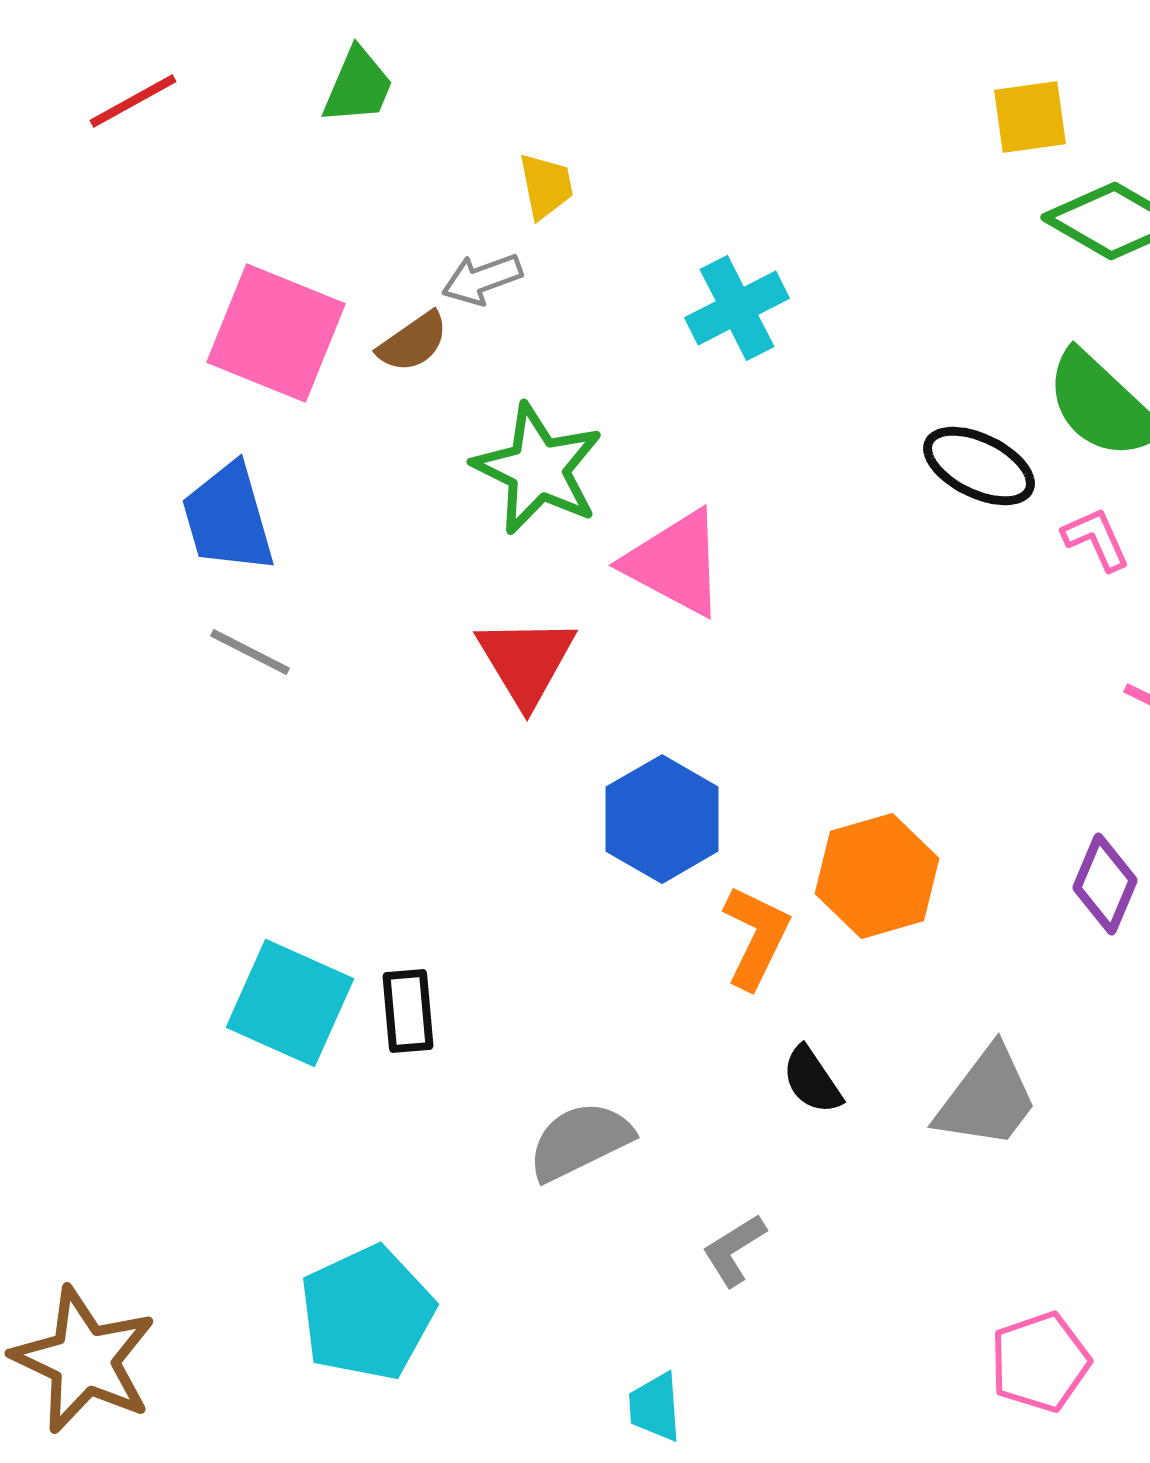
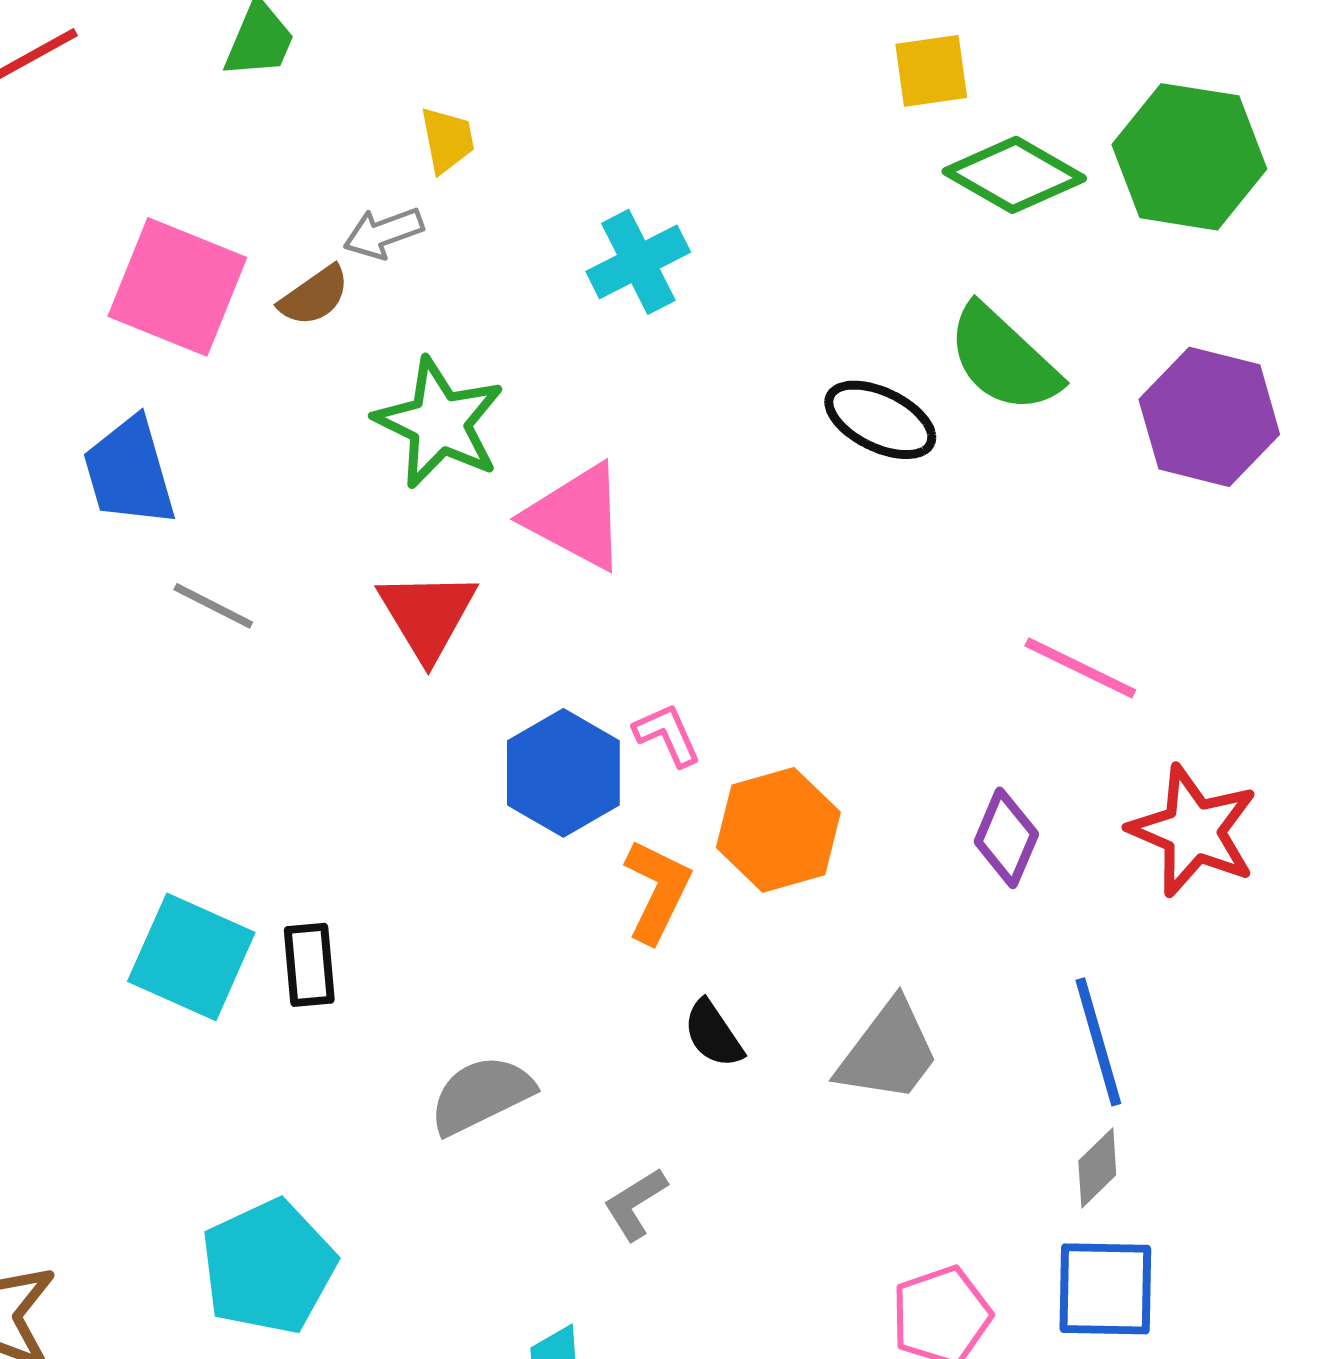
pink L-shape: (1096, 539) -> (667, 735), moved
gray line: (250, 652) -> (213, 606), moved

